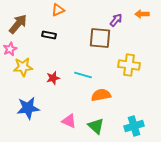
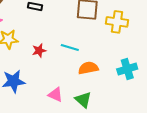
yellow cross: (129, 65) -> (117, 22), moved
cyan cross: (134, 126) -> (127, 69), moved

